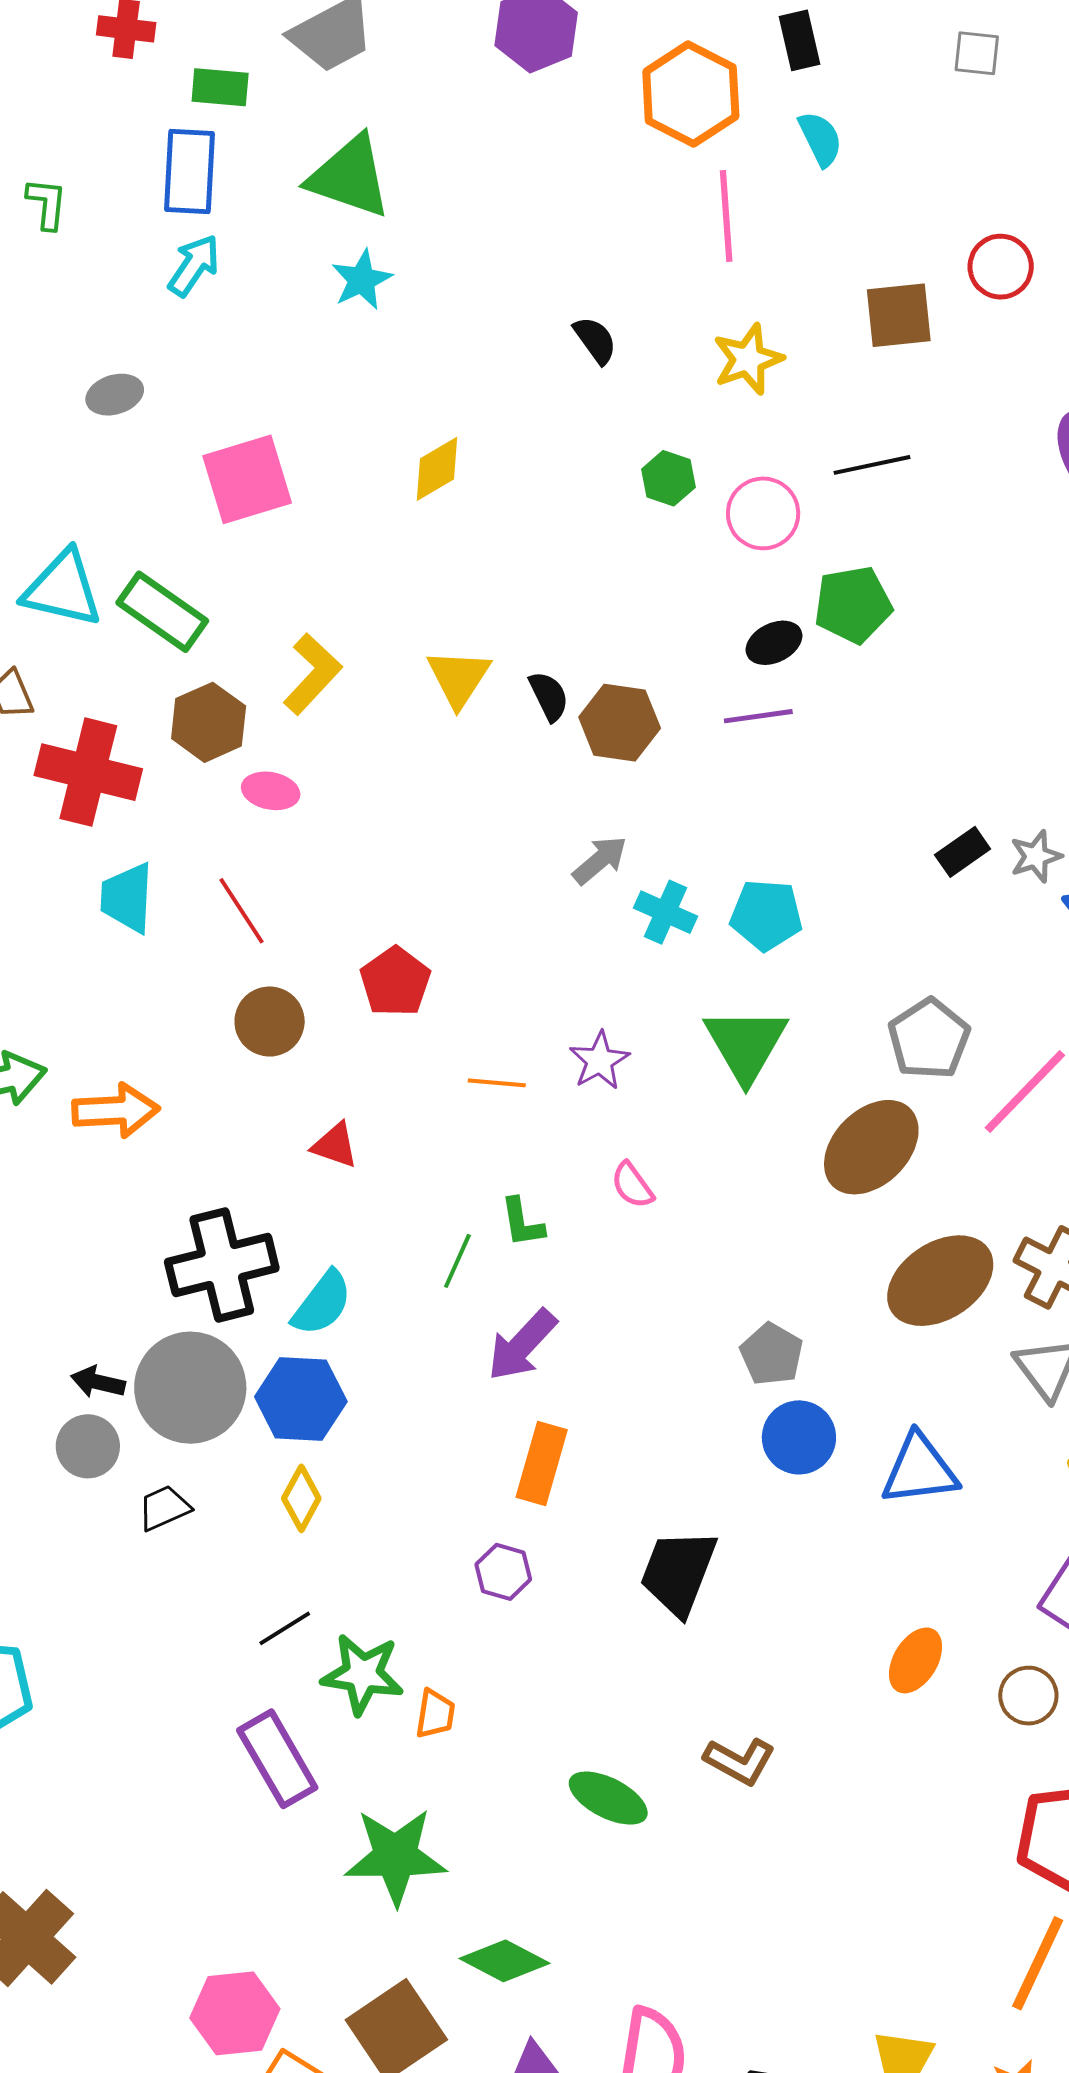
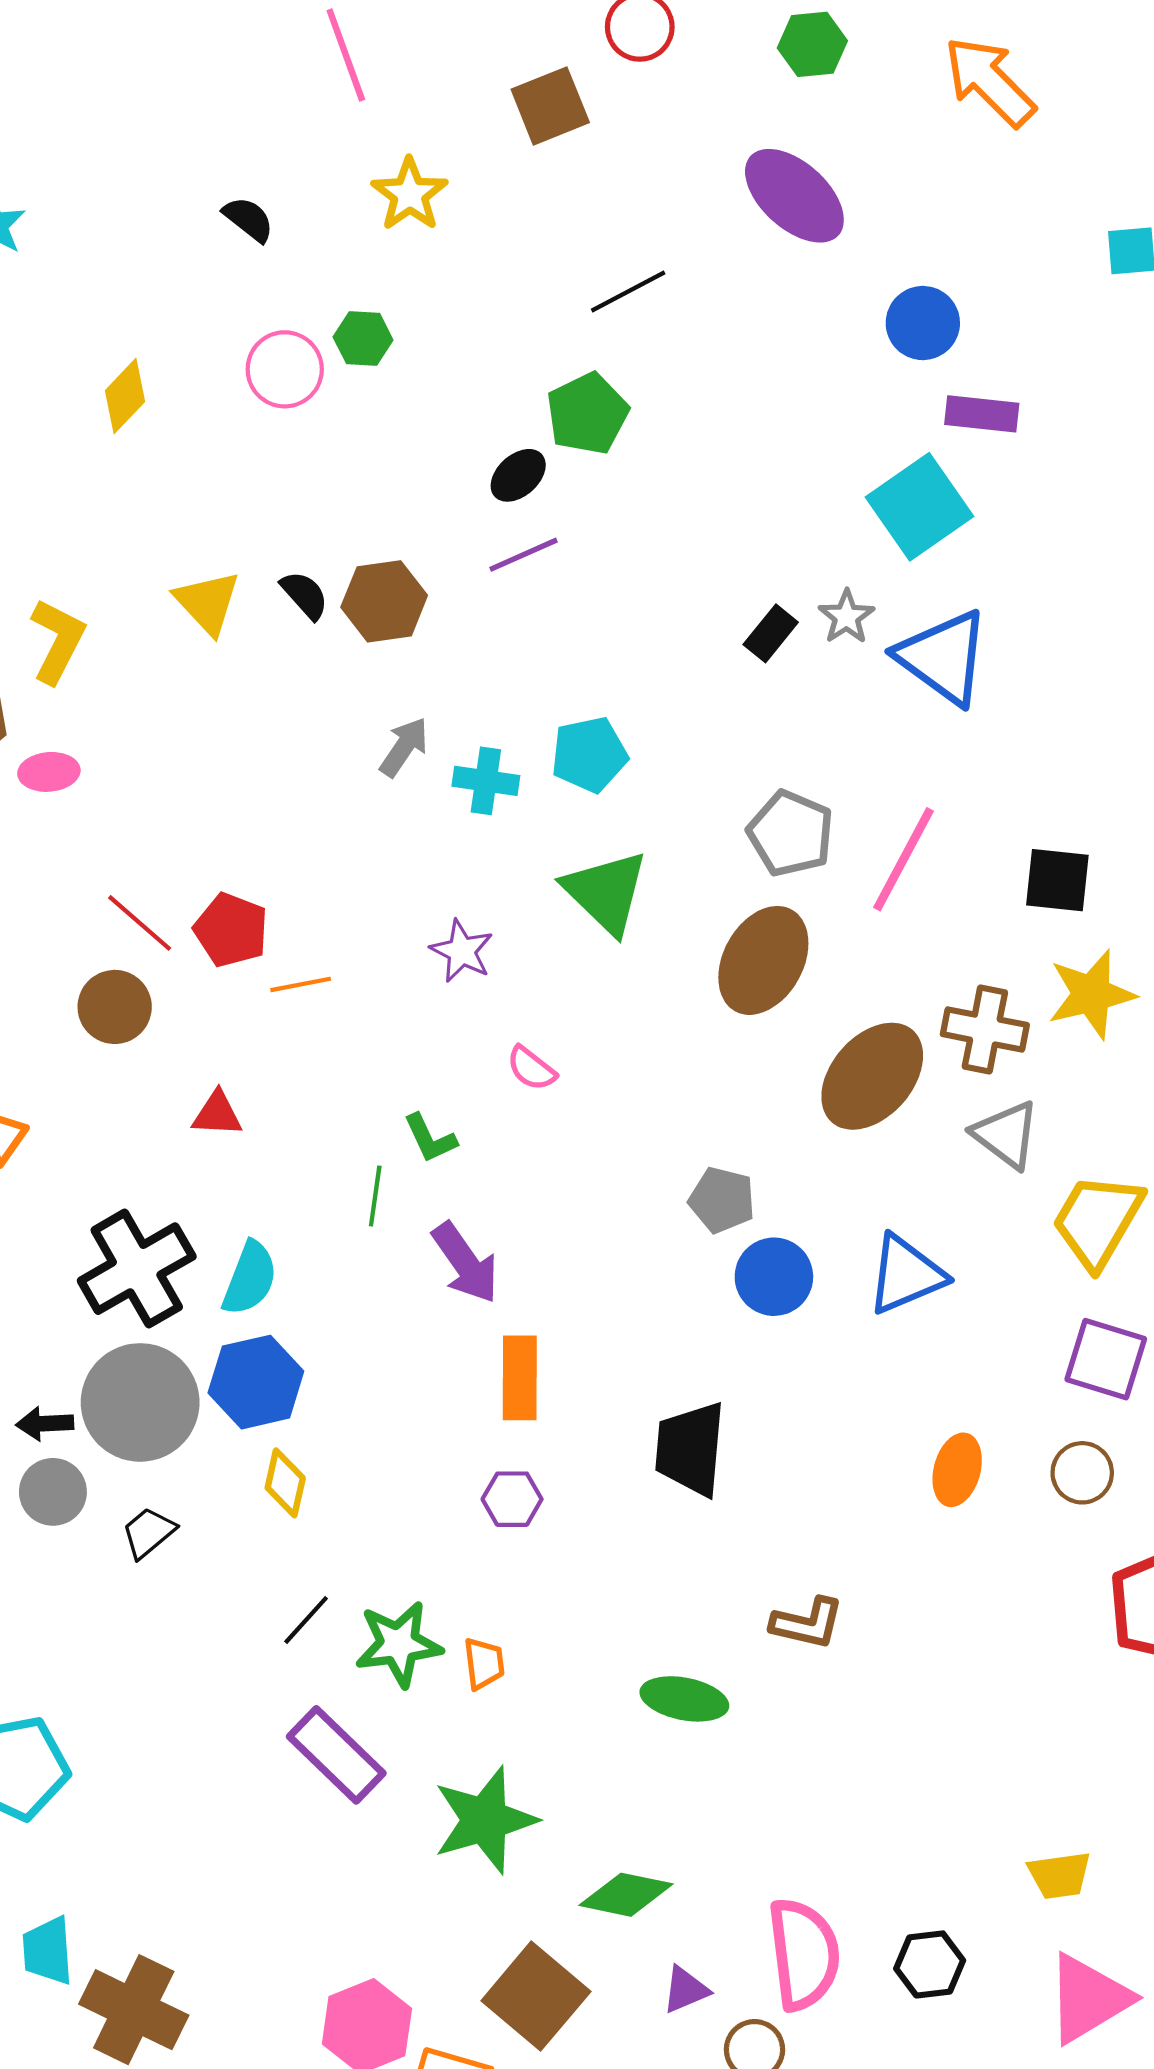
black line: (872, 465) -> (628, 292), moved
pink circle: (763, 513) -> (285, 369), moved
red line: (242, 911) -> (140, 923), moved
orange line: (497, 1083) -> (301, 984), moved
purple arrow: (522, 1345) -> (465, 1263), turned -62

